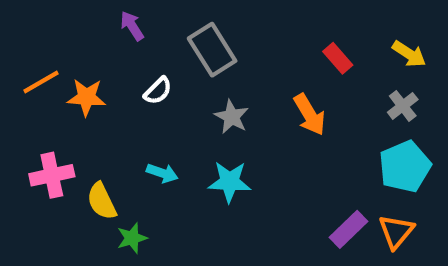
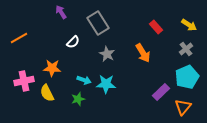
orange star: (86, 97) -> (52, 68), moved
cyan arrow: (162, 173) -> (84, 80), moved
purple rectangle: (349, 229) -> (161, 92), moved
green star: (132, 238) -> (78, 99), moved

